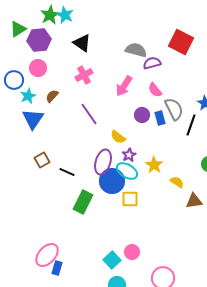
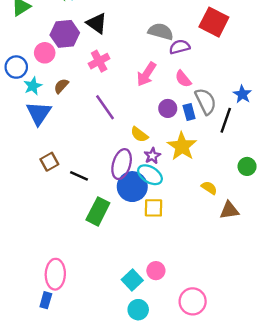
purple hexagon: (39, 40) -> (65, 34), moved
yellow star: (154, 165) -> (182, 146), moved, size x1.4
pink ellipse: (47, 255) -> (55, 274), turned -40
blue rectangle: (57, 268) -> (46, 300), moved

